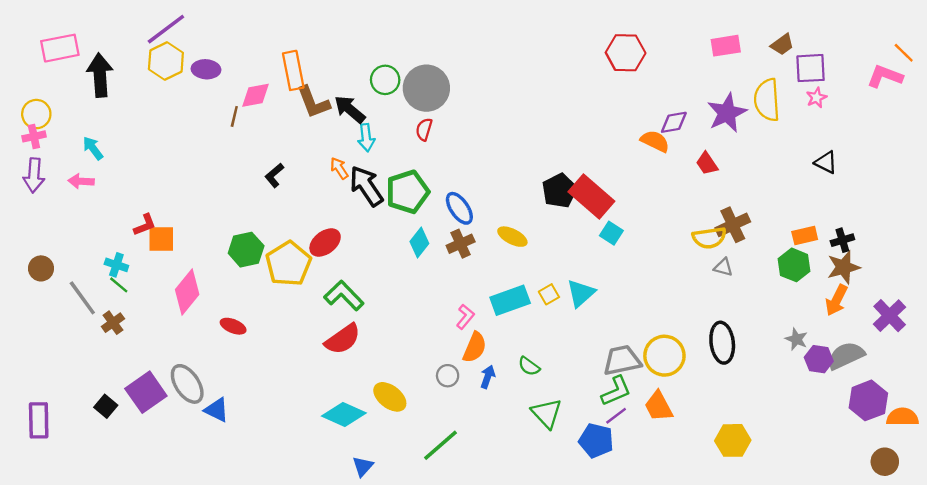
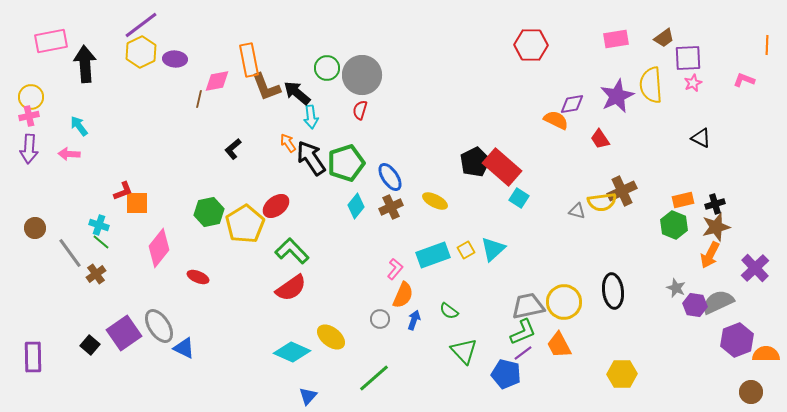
orange line: (904, 53) -> (767, 45), turned 48
pink L-shape: (885, 76) -> (744, 80), moved, size x0.7
gray triangle: (723, 267) -> (577, 211), moved

